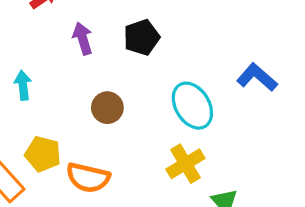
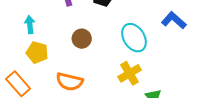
yellow pentagon: (43, 154) -> (37, 52), moved

